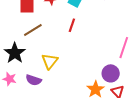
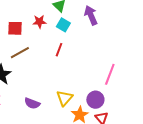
yellow triangle: (50, 61) -> (64, 98), moved
purple semicircle: (34, 80) -> (32, 103), moved

